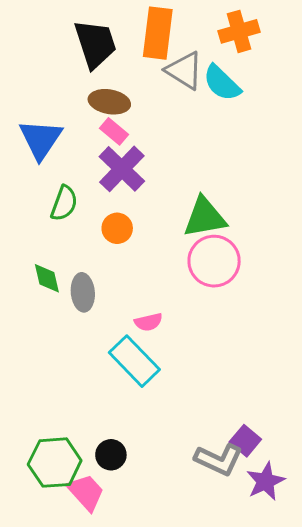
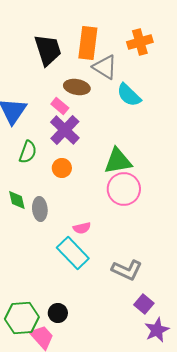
cyan semicircle: (222, 83) -> (129, 95), moved
brown ellipse: (109, 102) -> (77, 87), moved
gray L-shape: (219, 459) -> (127, 270), moved

